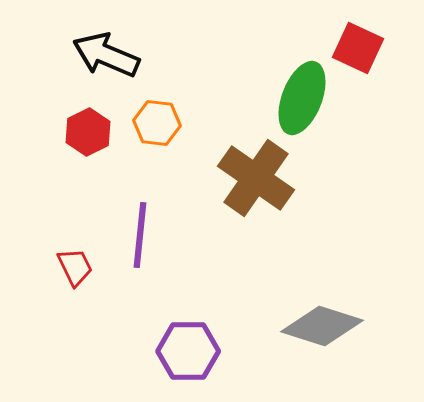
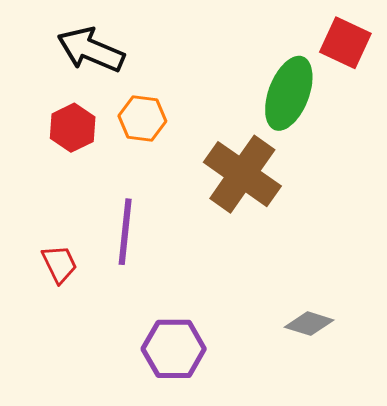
gray diamond: (322, 326) -> (309, 324), size x0.6

